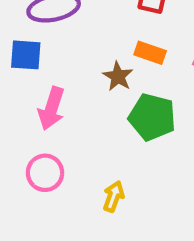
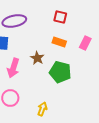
brown star: (118, 76) -> (37, 58), moved

